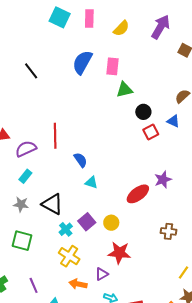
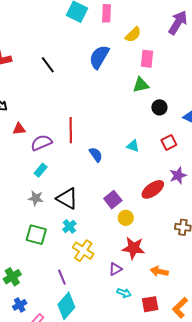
yellow semicircle: (121, 28) -> (133, 35), moved
pink rectangle: (112, 66) -> (147, 59), moved
red square: (151, 132) -> (169, 142), moved
cyan triangle: (91, 182) -> (133, 146), moved
purple square: (87, 222) -> (113, 200), moved
cyan cross: (66, 229) -> (69, 226), moved
orange arrow: (78, 284) -> (159, 271), moved
purple line: (34, 285) -> (62, 277), moved

